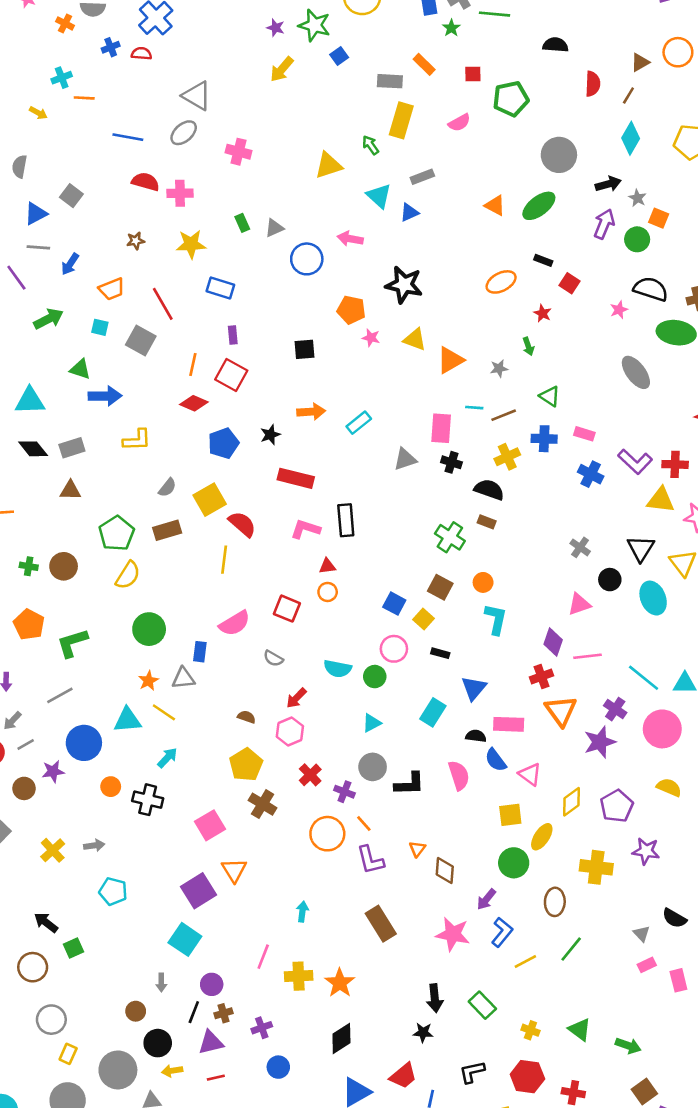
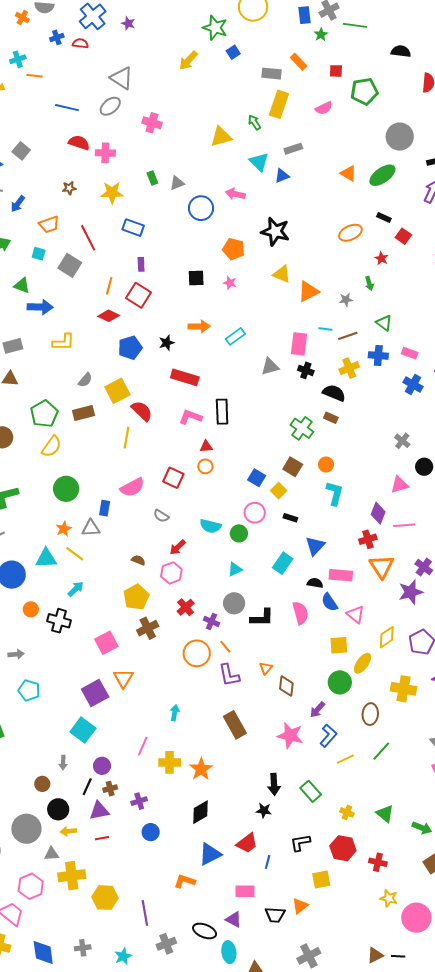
purple star: (276, 28) -> (128, 23), moved
pink star: (371, 338) -> (230, 283), moved
brown cross: (263, 804) -> (148, 628), turned 30

